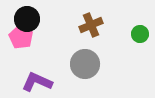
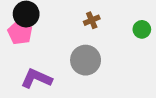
brown cross: (91, 25) -> (92, 20), size x0.7

